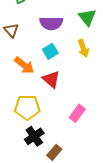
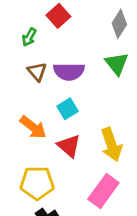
brown triangle: (11, 30) -> (37, 72), moved
yellow arrow: (83, 48) -> (111, 145), moved, size x1.4
pink rectangle: (77, 113) -> (103, 191), size x1.4

